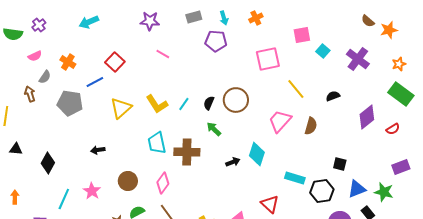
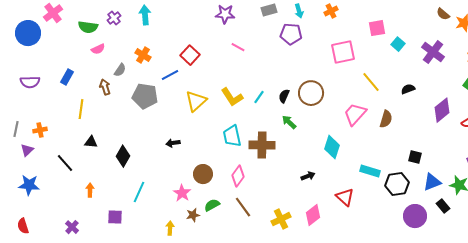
cyan arrow: (89, 22) -> (145, 15), moved, turned 108
pink semicircle: (35, 56) -> (98, 49), moved
black arrow: (233, 162) -> (308, 176), moved
pink star: (92, 191) -> (182, 193), moved

